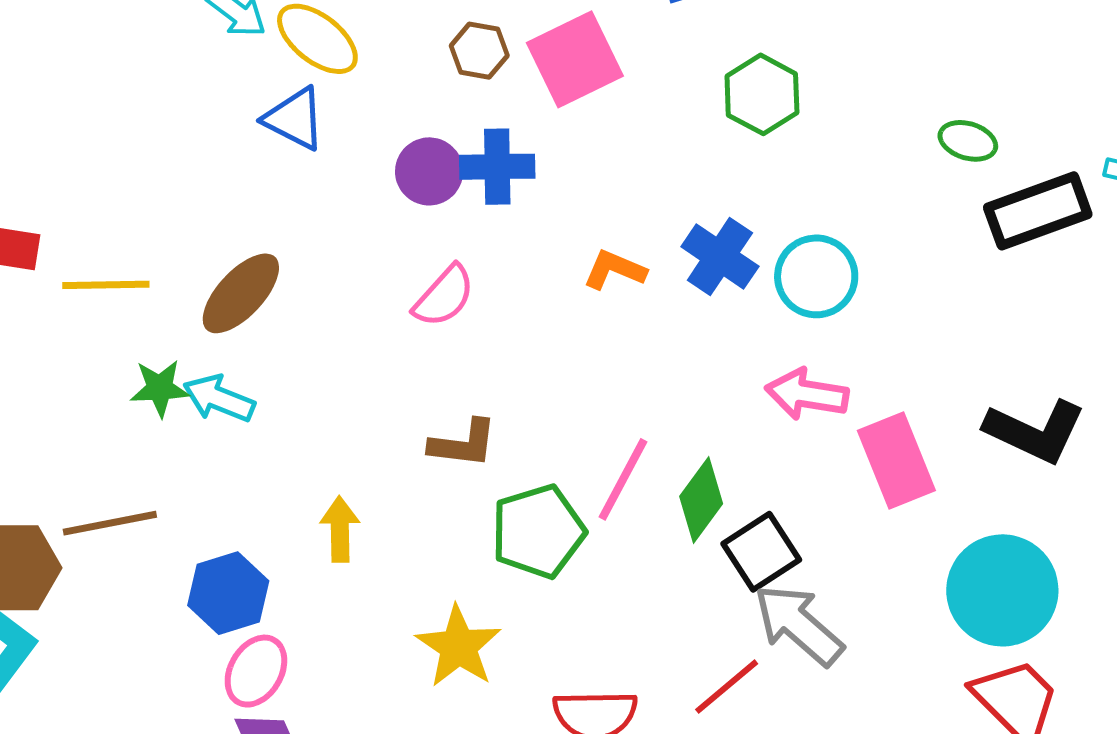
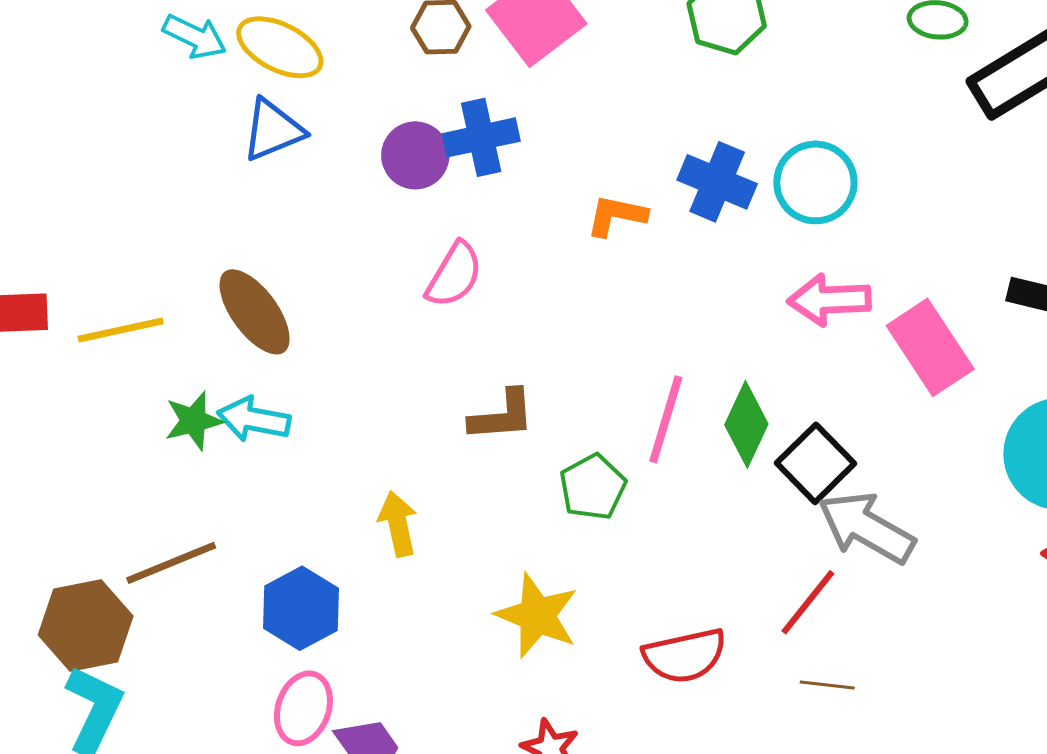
blue triangle: (295, 119) -> (273, 130), turned -38
brown ellipse: (241, 293) -> (255, 312), turned -68
green pentagon: (538, 531) -> (593, 487), size x0.7
pink ellipse: (256, 671) -> (303, 708), moved

